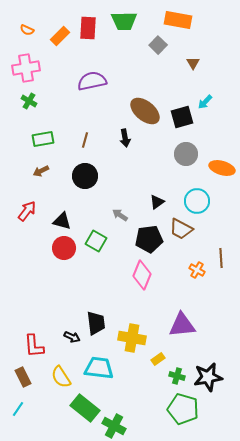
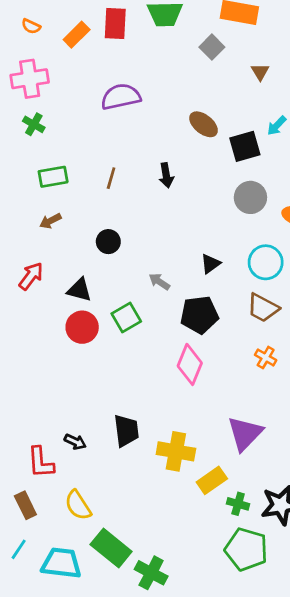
brown ellipse: (145, 111) -> (204, 124), moved, size x0.7
black circle: (85, 176) -> (108, 242), moved, size x0.7
brown trapezoid: (181, 229) -> (263, 308), moved
green square: (96, 241) -> (126, 318), turned 30
purple triangle: (182, 325) -> (245, 433), turned -40
black arrow: (72, 337) -> (75, 442), moved
yellow rectangle: (158, 359) -> (212, 480), size x1.5
cyan trapezoid: (99, 368) -> (61, 563), moved

